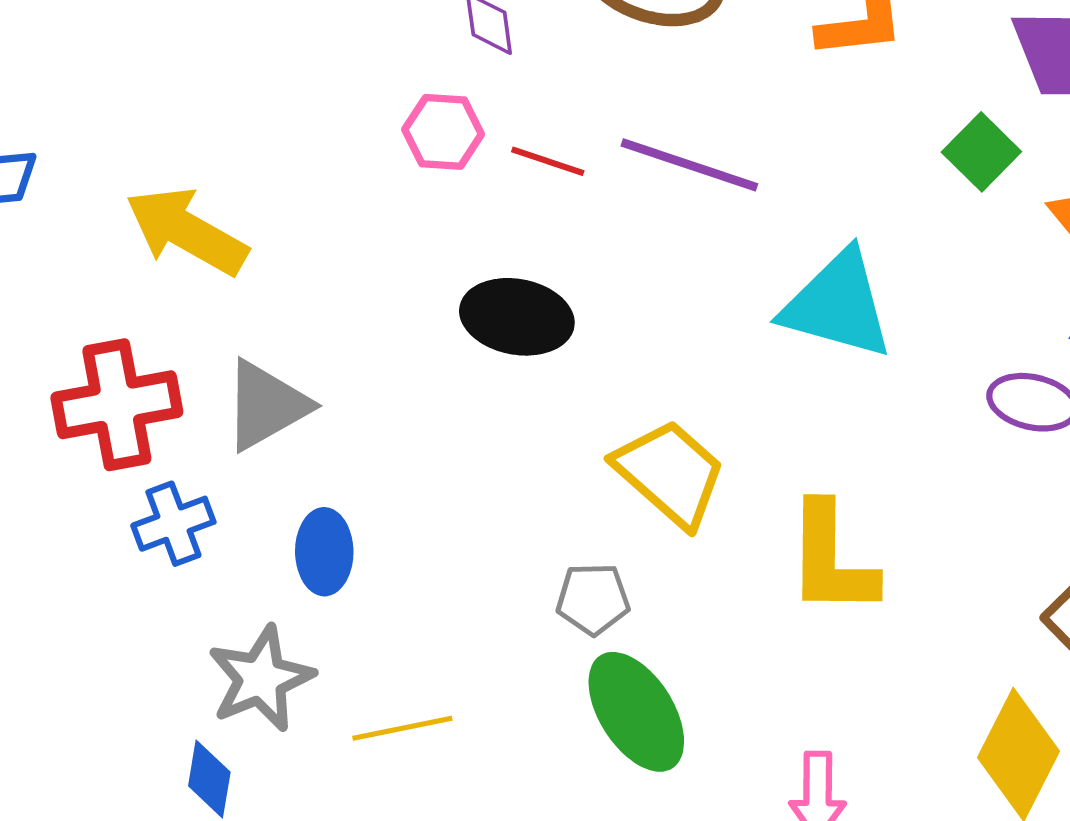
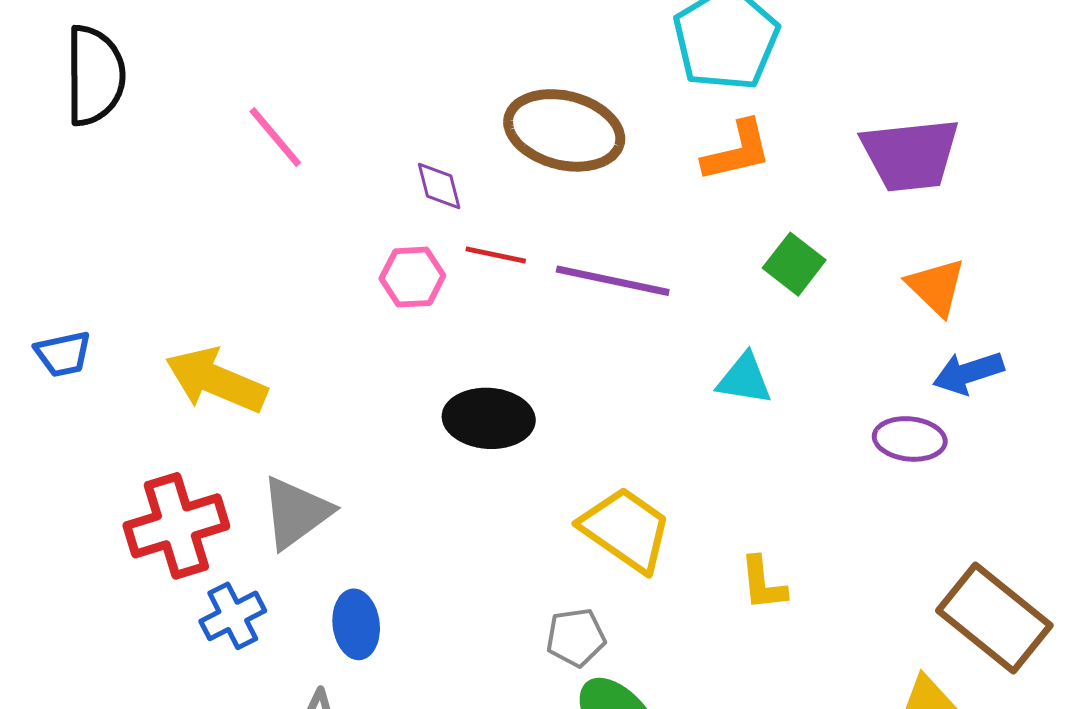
green square: (981, 152) -> (794, 264), moved
red line: (548, 161) -> (496, 255), moved
cyan triangle: (838, 305) -> (744, 379), size x0.6
yellow L-shape: (831, 559) -> (763, 583), size x0.6

